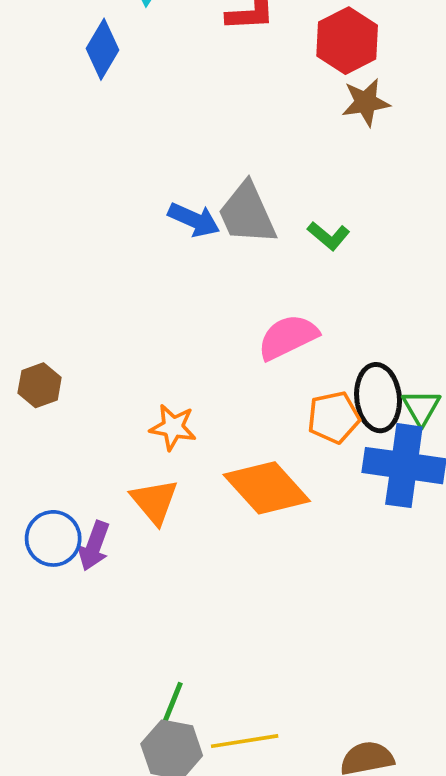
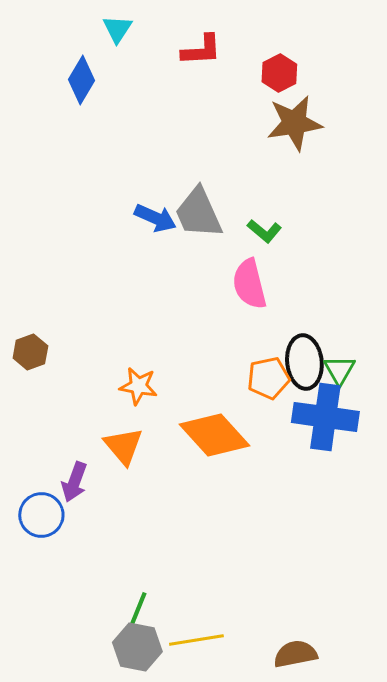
red hexagon: (347, 41) -> (279, 73), size x0.7
brown star: (366, 102) -> (294, 123), size x1.4
pink semicircle: (288, 337) -> (249, 284), moved, turned -78
blue circle: (53, 538) -> (41, 515), moved

